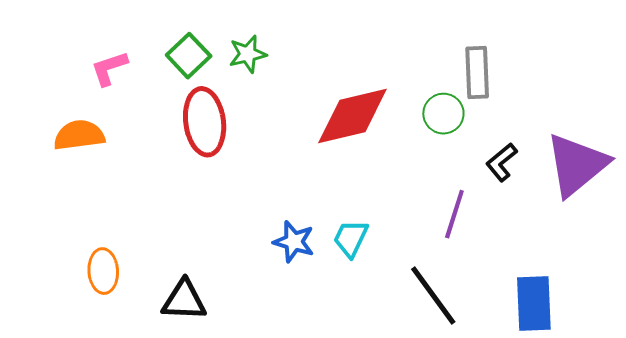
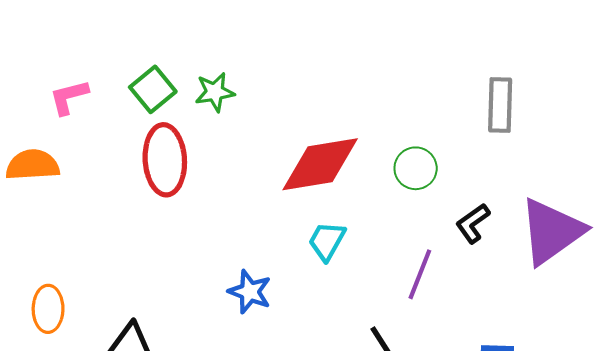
gray rectangle: (477, 73) -> (500, 105), moved
cyan trapezoid: (351, 238) -> (327, 241), moved

